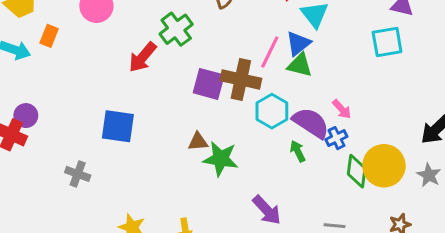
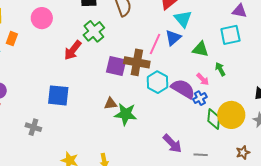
green triangle: (300, 65) -> (201, 49), moved
green arrow: (298, 151) -> (220, 69), moved
purple arrow: (267, 210) -> (172, 144), moved

